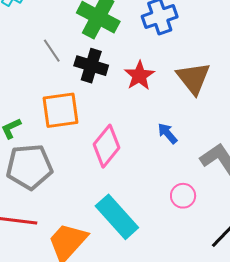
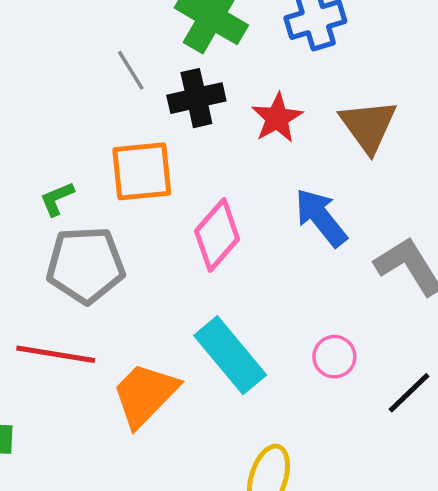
black cross: (91, 66) -> (196, 98), turned -32
blue arrow: (168, 133) -> (321, 218), size x1.6
pink circle: (183, 196) -> (334, 357), moved

